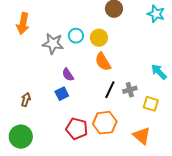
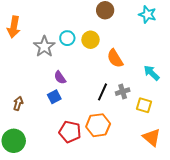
gray star: (53, 44) -> (44, 47), turned 30
orange semicircle: (103, 62) -> (115, 58), moved
orange triangle: (142, 136) -> (152, 137), moved

